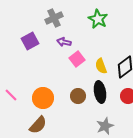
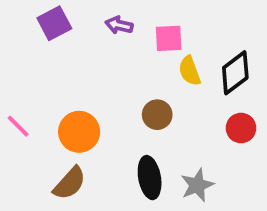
pink square: (77, 59) -> (169, 38), moved, turned 35
black ellipse: (100, 92) -> (150, 178), moved
brown circle: (78, 96) -> (157, 115), moved

